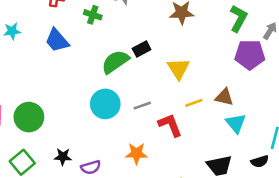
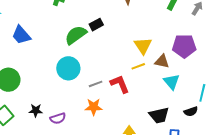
blue trapezoid: (57, 40) -> (21, 35), moved
purple pentagon: (250, 55) -> (184, 46), moved
yellow triangle: (178, 69) -> (143, 46), moved
gray line: (142, 106) -> (96, 84), moved

